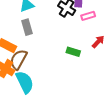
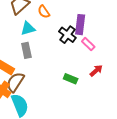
pink rectangle: (88, 16) -> (88, 44), turned 56

